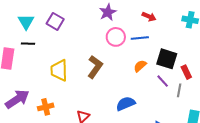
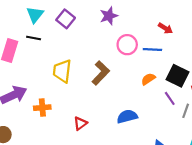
purple star: (108, 12) -> (109, 16), moved

